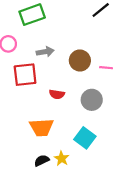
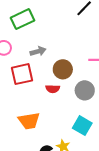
brown circle: (80, 61) -> (63, 69), moved
orange trapezoid: (42, 127) -> (29, 121), moved

